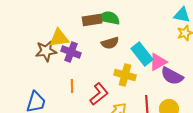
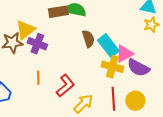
yellow triangle: (59, 38) -> (25, 30), turned -30
brown semicircle: (110, 43) -> (88, 39), moved, turned -90
yellow cross: (125, 75) -> (112, 67), moved

